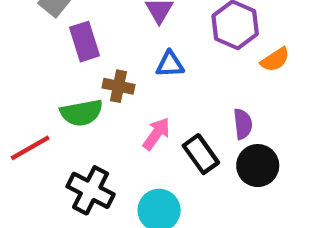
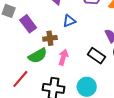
pink arrow: (156, 134) -> (63, 57), moved

